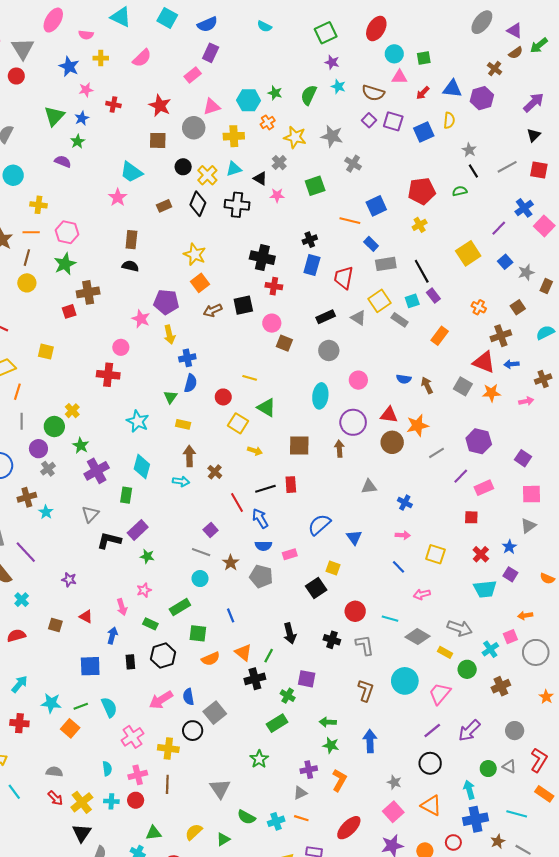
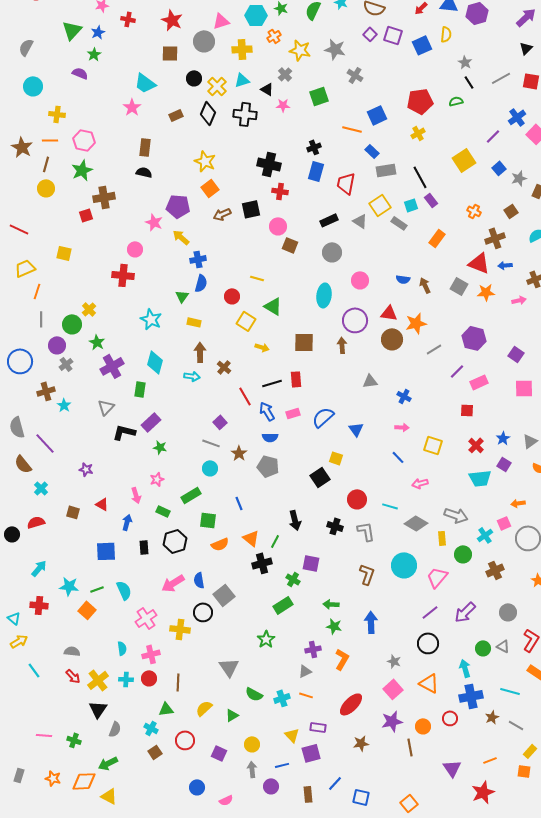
yellow arrow: (169, 335) -> (181, 237), turned 144
gray triangle: (528, 526) -> (530, 441), moved
pink rectangle: (290, 554) -> (293, 413), moved
yellow rectangle: (445, 652) -> (442, 538), turned 56
brown line: (167, 784) -> (178, 682), moved

